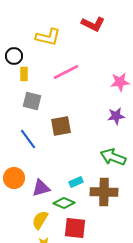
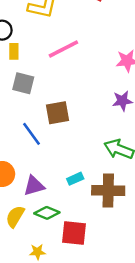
blue line: (28, 139) -> (32, 134), moved
green diamond: (64, 203) -> (47, 213), moved
yellow semicircle: (40, 220) -> (15, 216), moved

